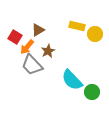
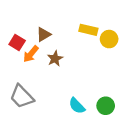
gray trapezoid: (32, 65) -> (22, 97), moved
cyan semicircle: (72, 80) -> (77, 106), moved, size x0.7

